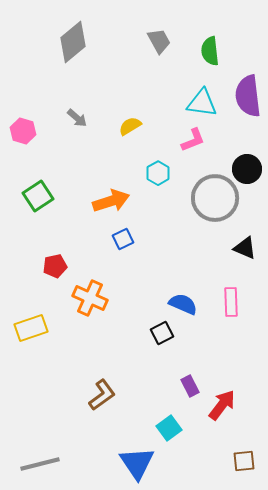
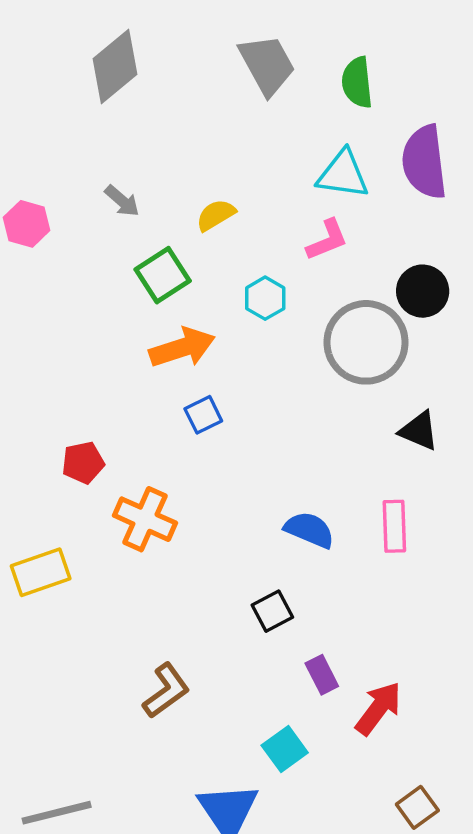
gray trapezoid: (159, 41) -> (267, 65), size x1.4
green square: (38, 196) -> (163, 275), moved
black square: (162, 333) -> (272, 611), moved
brown square: (244, 461) -> (417, 807), turned -30

